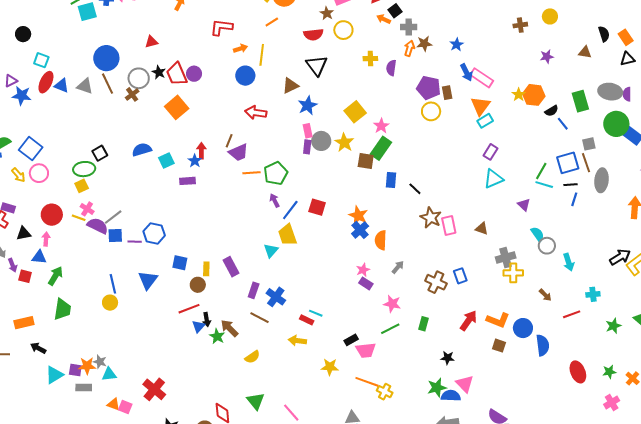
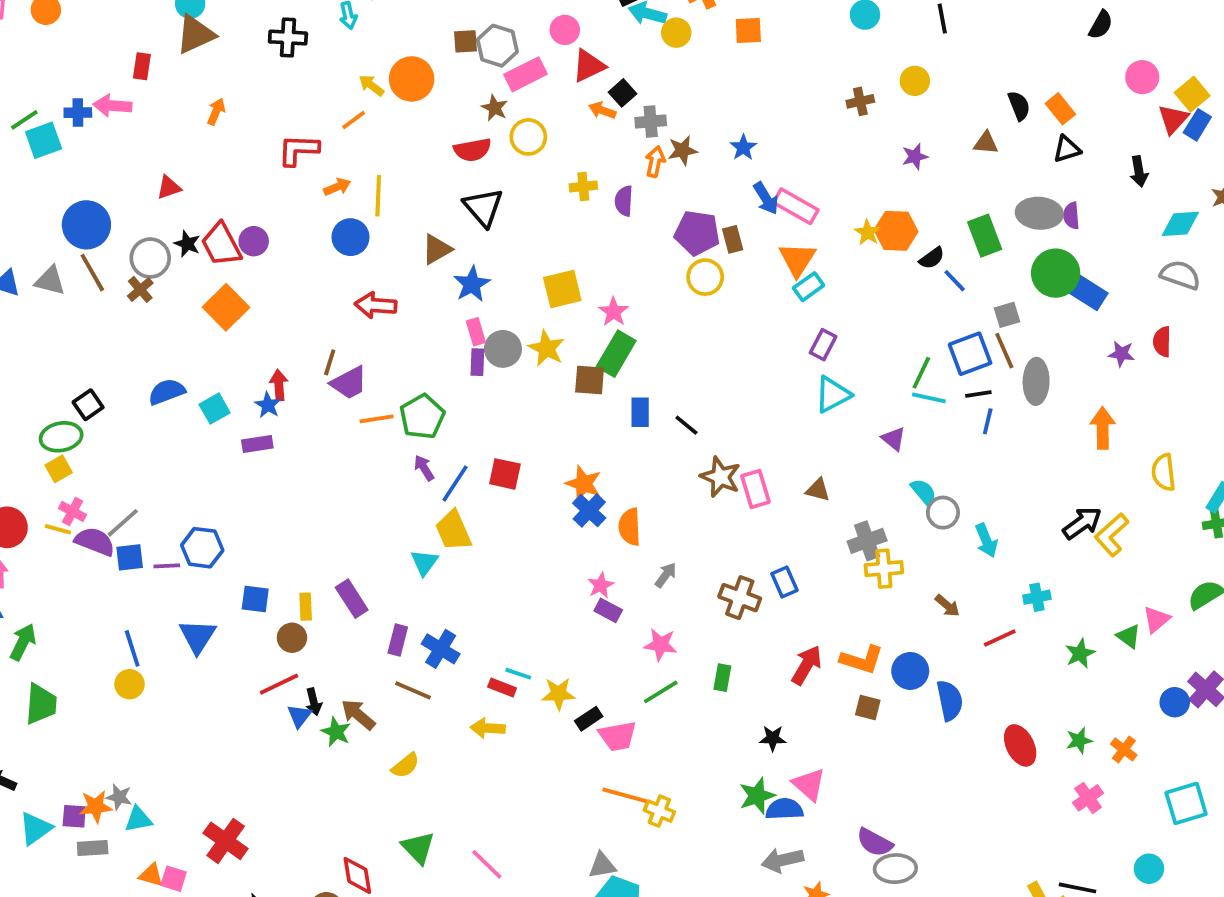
orange line: (272, 22) -> (354, 120), moved
yellow square: (355, 112) -> (562, 289), turned 30
yellow star: (330, 367) -> (558, 694), moved

